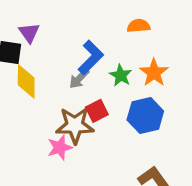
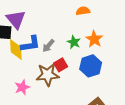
purple triangle: (29, 33) -> (16, 19), size x1.5
blue L-shape: (91, 57) -> (30, 44), moved, turned 40
pink star: (60, 148) -> (22, 87), moved

